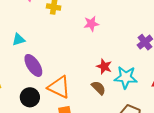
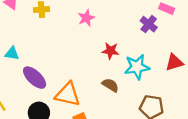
cyan triangle: (19, 40) -> (12, 53), turned 40
red star: (104, 66) -> (110, 51), moved

